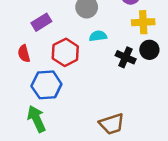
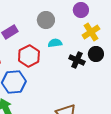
yellow cross: (143, 22) -> (91, 32), turned -30

